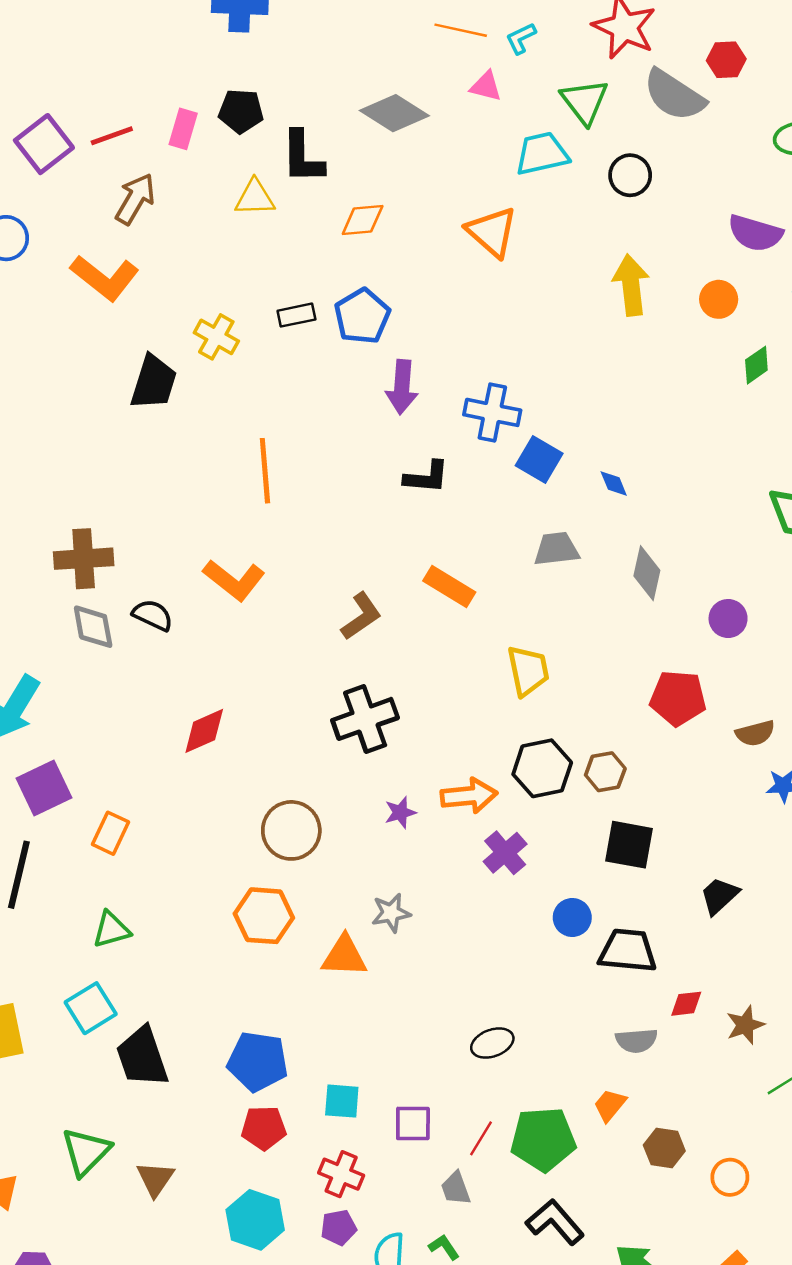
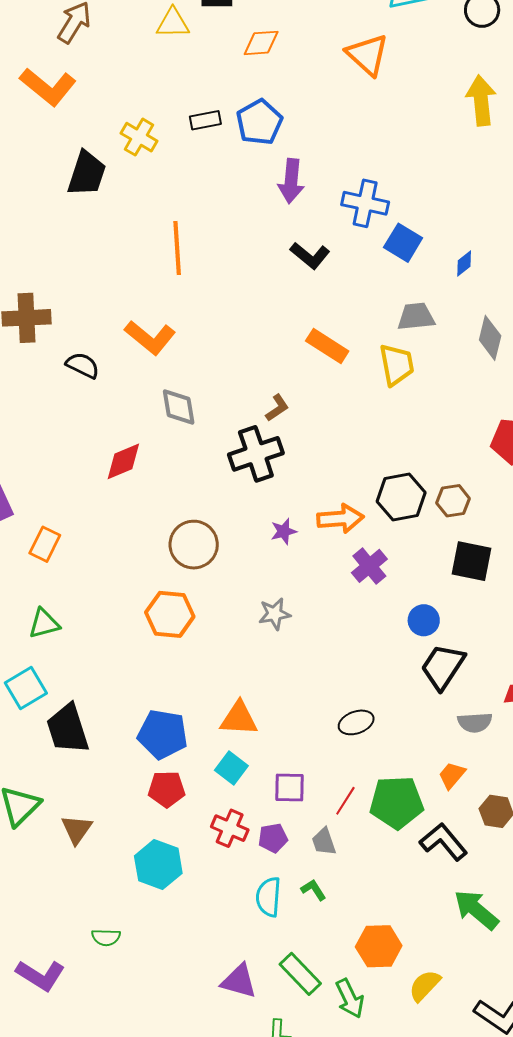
black L-shape: (427, 477) -> (310, 256), turned 33
blue diamond: (614, 484) -> (464, 264), turned 72
brown L-shape: (361, 616) -> (277, 408), moved, size x0.7
gray diamond: (93, 627) -> (179, 407), moved
yellow trapezoid: (528, 671) -> (397, 365), moved
black trapezoid: (628, 951) -> (443, 667), moved, turned -63
orange triangle: (344, 956) -> (239, 719), moved
cyan square: (342, 1101) -> (231, 768), turned 32
black L-shape: (555, 1222) -> (444, 842), moved
purple pentagon: (339, 1228) -> (273, 838), moved

